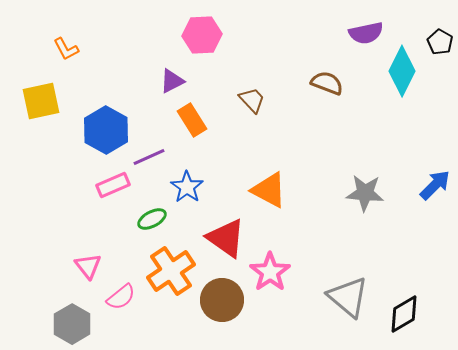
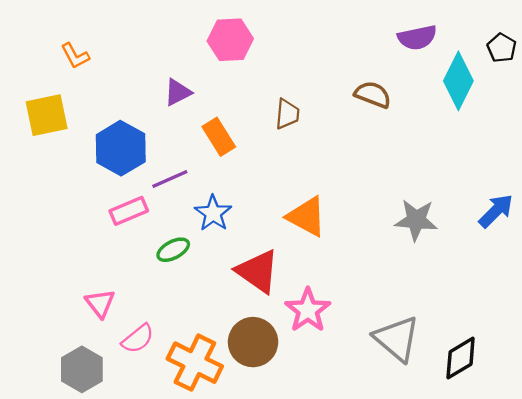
purple triangle: (172, 81) -> (178, 92), moved
brown trapezoid: (252, 100) -> (287, 114), turned 48
orange cross: (171, 271) -> (195, 363), moved, turned -30

